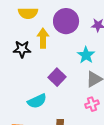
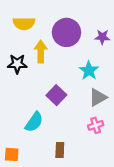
cyan semicircle: (37, 101) -> (34, 122), turned -30

